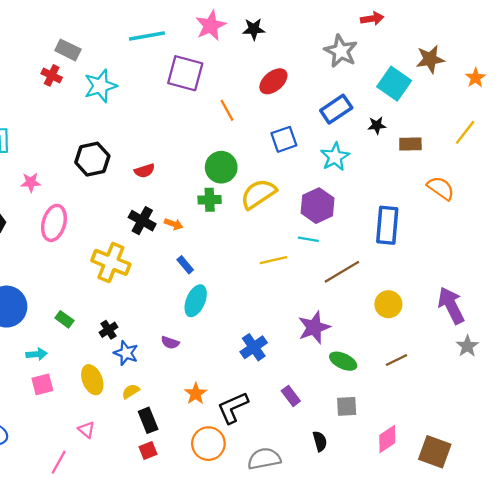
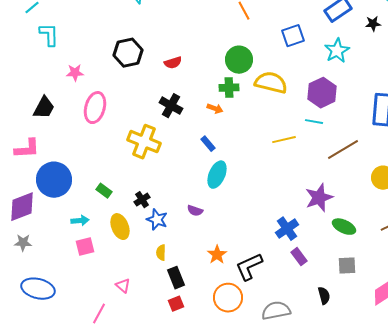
yellow semicircle: (258, 194) -> (271, 83), turned 48
orange arrow: (174, 224) -> (215, 109), moved
blue cross: (254, 347) -> (287, 229), moved
yellow ellipse: (92, 380) -> (120, 227), moved
yellow semicircle: (131, 391) -> (161, 253), turned -56

